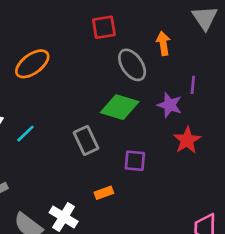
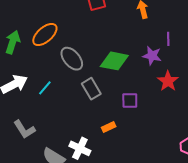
gray ellipse: (132, 65) -> (72, 59), moved

